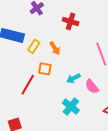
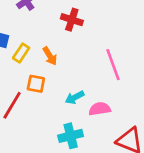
pink semicircle: (92, 86) -> (100, 109), turned 119
cyan cross: (71, 107) -> (71, 136), turned 36

